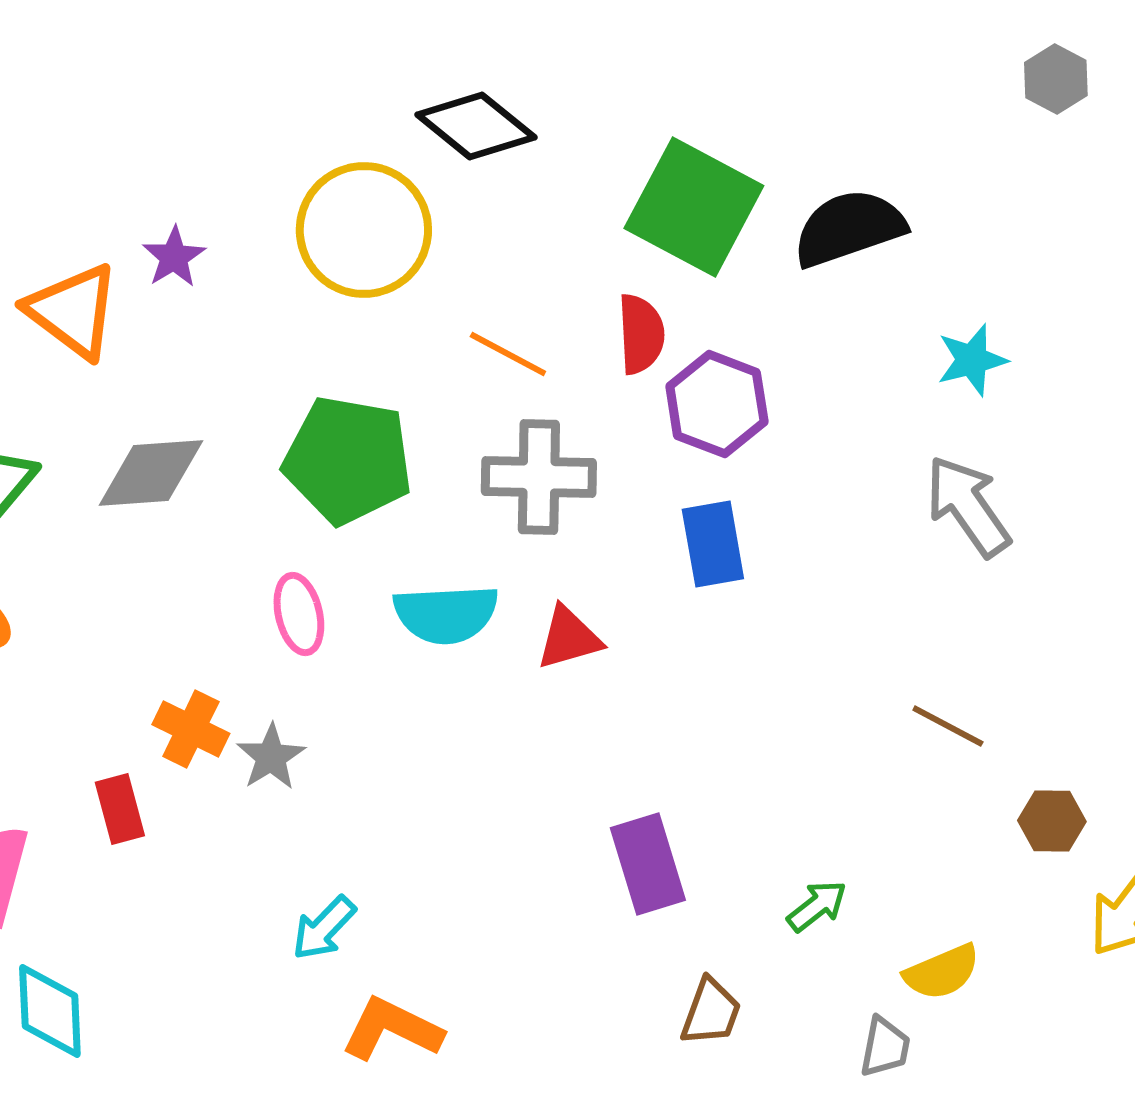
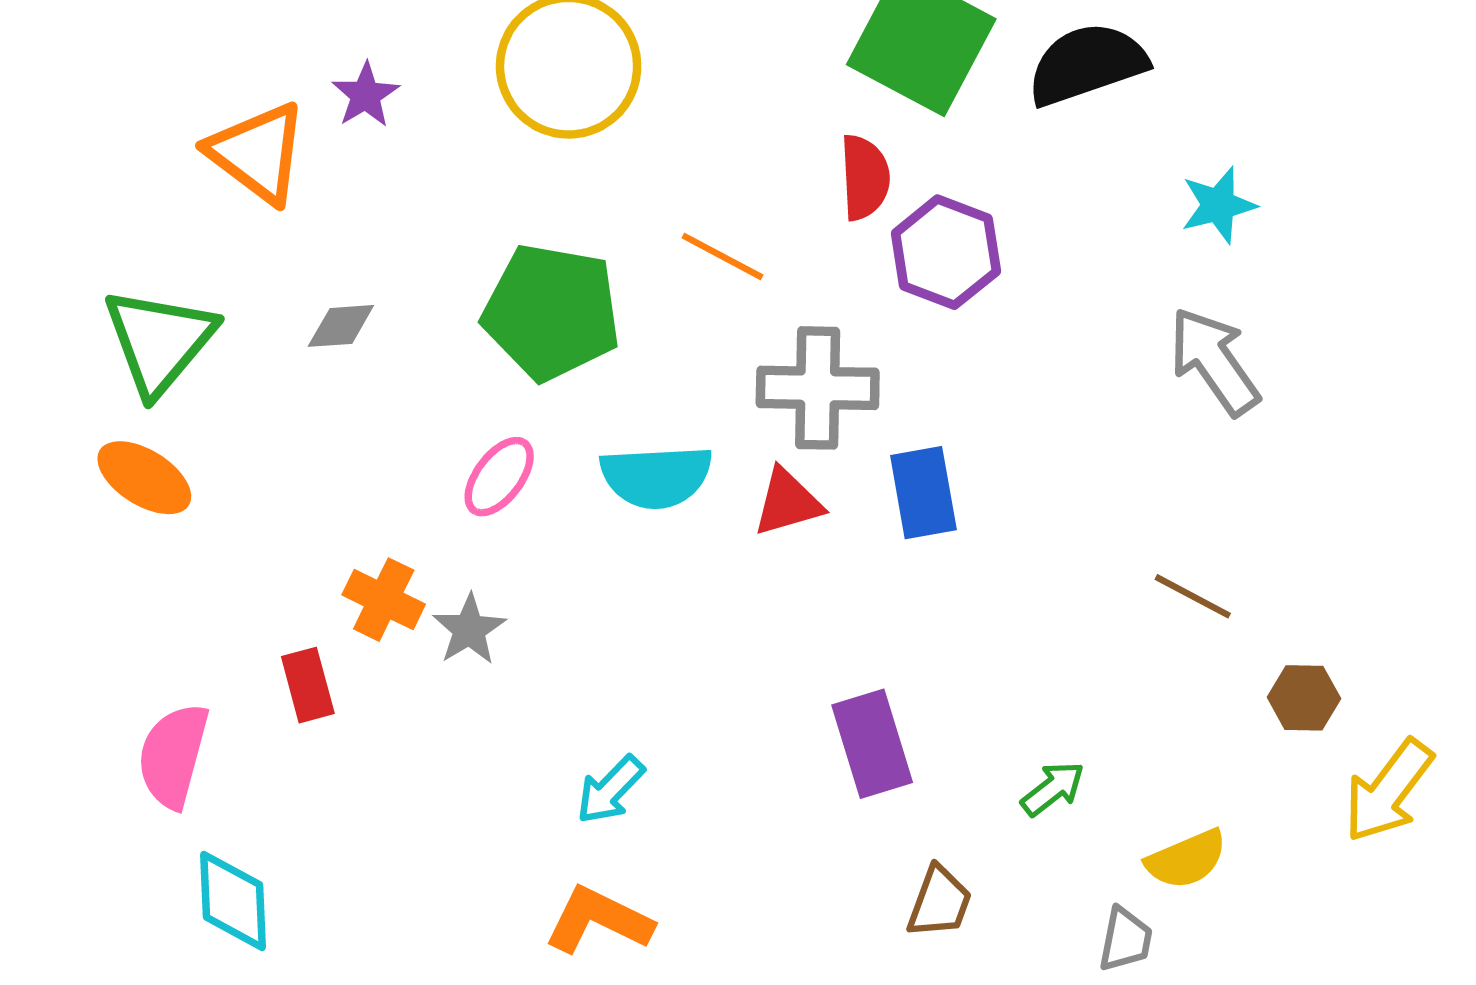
orange line: (508, 354) -> (723, 256), moved
gray diamond: (151, 473) -> (341, 326), size x0.6
gray cross: (539, 477) -> (818, 388), moved
blue rectangle: (713, 544) -> (923, 493), moved
pink ellipse: (299, 614) -> (499, 477), turned 50
cyan arrow: (324, 928) -> (610, 790), moved

